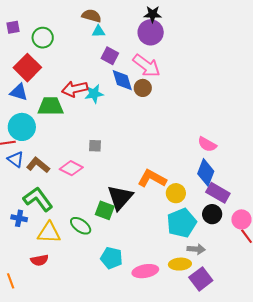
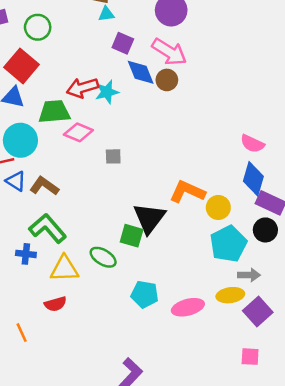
pink diamond: (71, 168) -> (78, 132), moved

